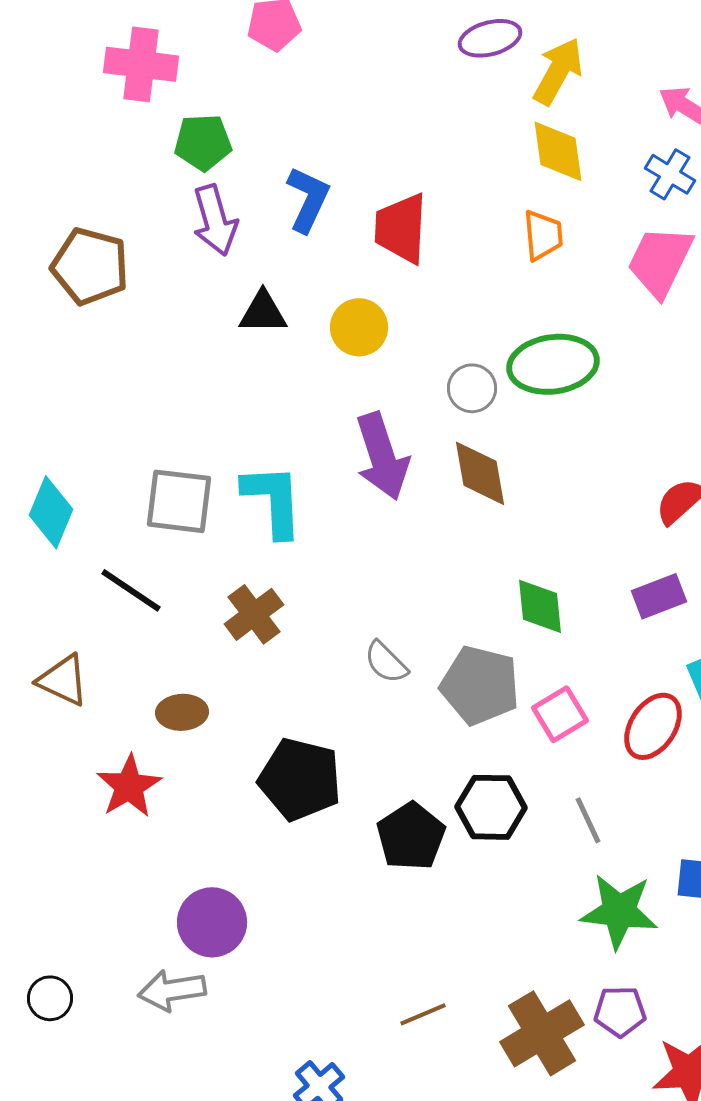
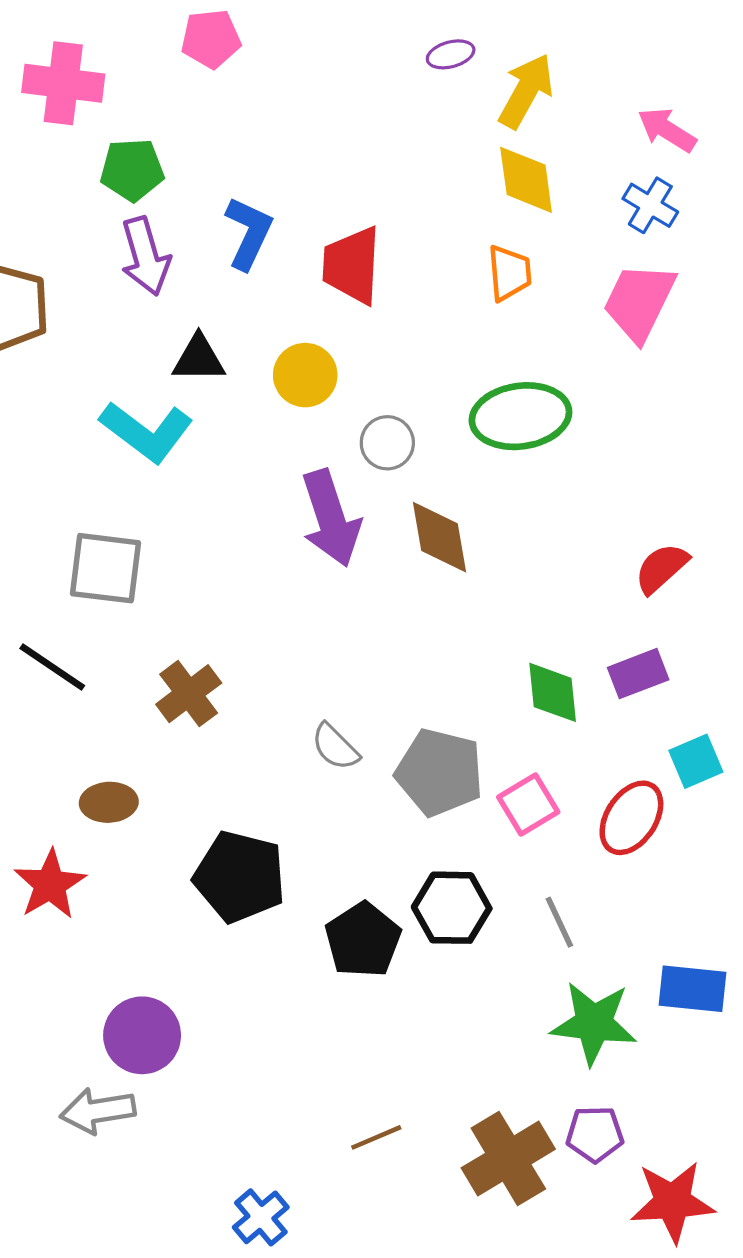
purple ellipse: (490, 38) -> (451, 54), size x0.7
gray circle: (472, 388) -> (387, 443), moved
cyan L-shape: (273, 500) -> (147, 432), moved, turned 130
green diamond: (540, 606) -> (553, 692), moved

